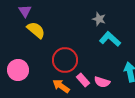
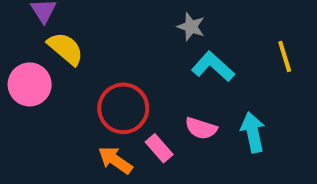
pink circle: (18, 70) -> (30, 84), moved
pink semicircle: (102, 82) -> (201, 128), moved

